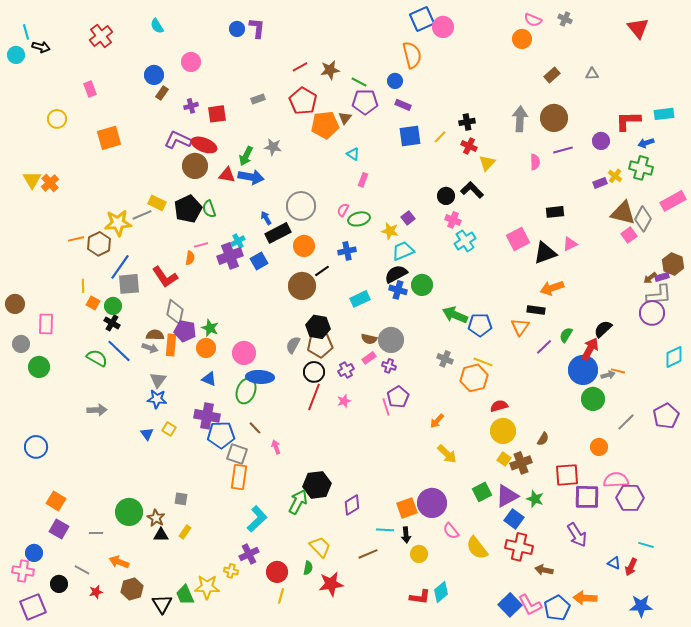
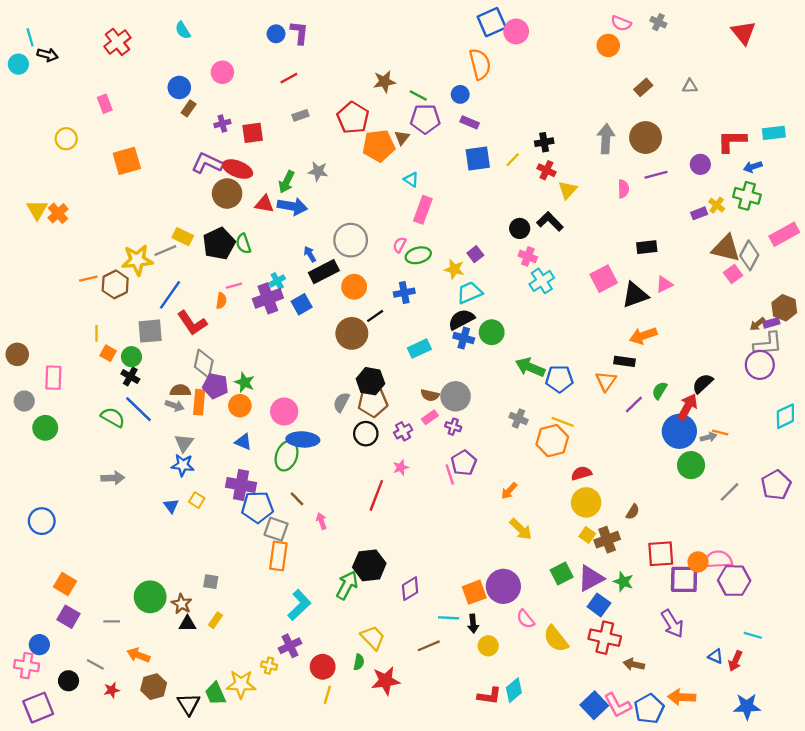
red line: (300, 67) -> (289, 78), moved
pink rectangle: (363, 180) -> (423, 210), size x1.6
blue line: (120, 267) -> (170, 295), moved
red line: (314, 397) -> (376, 495), moved
orange circle: (599, 447) -> (698, 562), moved

